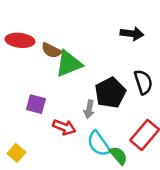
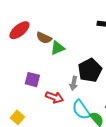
red ellipse: (20, 40) -> (19, 30), turned -45
green triangle: (69, 64) -> (58, 48), size x0.7

